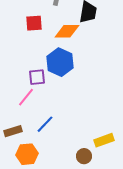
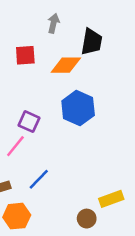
blue hexagon: (60, 62) -> (78, 108), moved
purple square: (37, 77) -> (29, 122), turned 30

